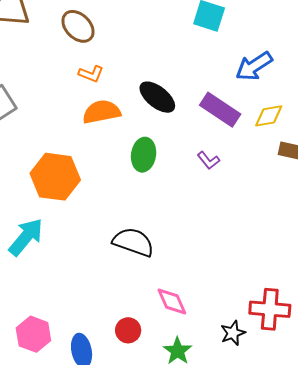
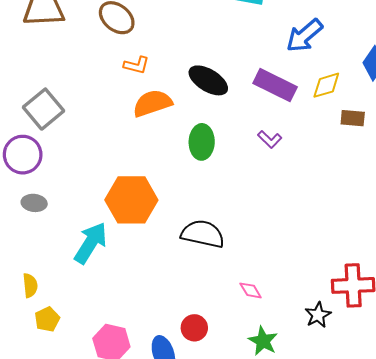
orange hexagon: (55, 177) -> (131, 200), moved
pink diamond: (172, 302) -> (251, 290), size x0.7
red circle: (128, 330) -> (194, 328), moved

